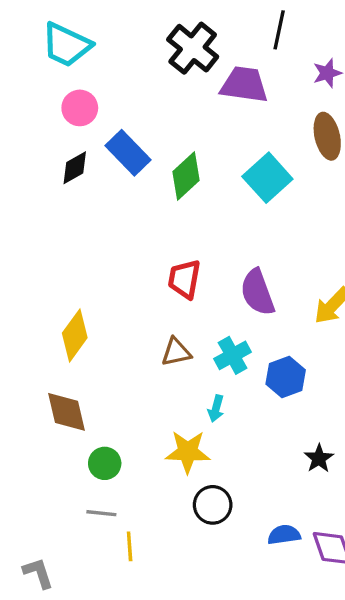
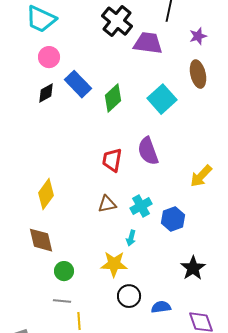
purple semicircle: (257, 292) -> (148, 151), moved
black star: (319, 458) -> (193, 268), size x1.4
blue semicircle: (284, 535) -> (161, 307), moved

